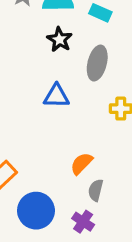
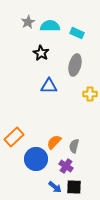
black star: (60, 39) -> (41, 53), moved
orange semicircle: (82, 164) -> (54, 142), moved

